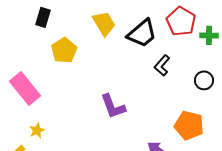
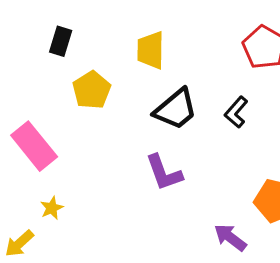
yellow trapezoid: (104, 23) -> (151, 50), turned -148
black trapezoid: (142, 33) -> (176, 109), moved

